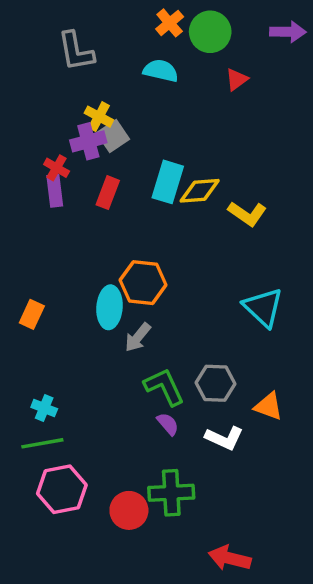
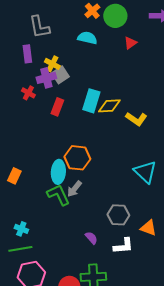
purple rectangle: (55, 191) -> (27, 54), moved
green L-shape: (164, 387) -> (58, 195), moved
white L-shape: (224, 438) -> (123, 246), turned -30

